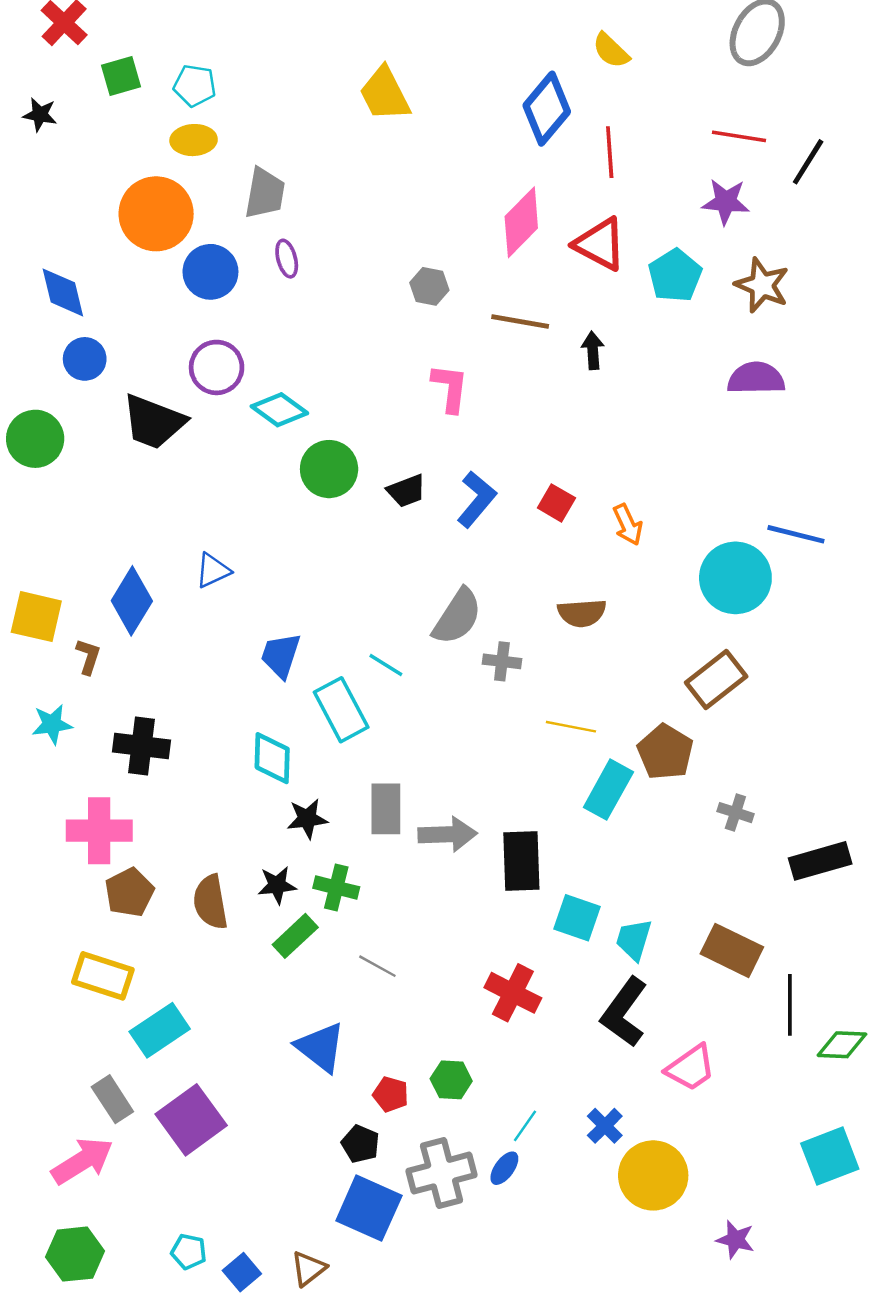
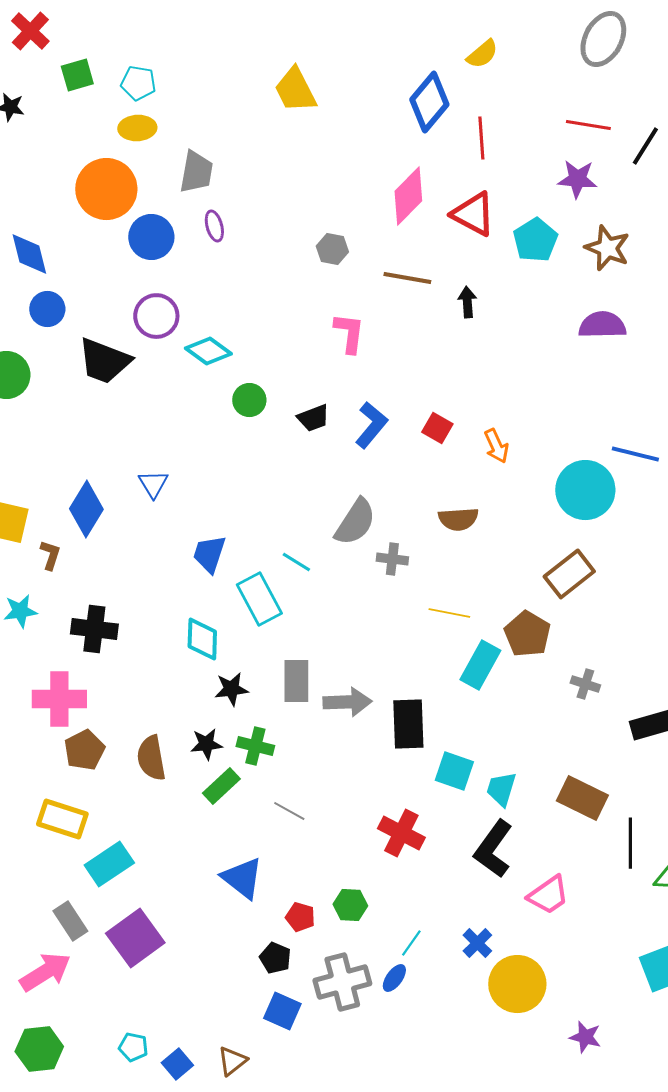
yellow semicircle: (611, 51) -> (482, 54), turned -84
green circle: (329, 469) -> (249, 400), size x0.7
blue triangle: (213, 571) -> (153, 484), turned -36
blue square: (369, 1208) -> (282, 1011), size x0.7

